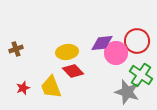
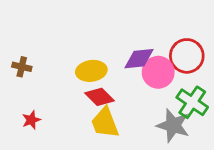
brown cross: (16, 49) -> (22, 67), turned 32
yellow trapezoid: (51, 87) -> (105, 123), moved

